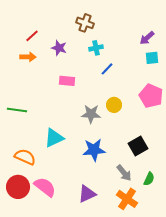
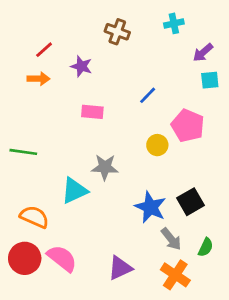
cyan cross: (96, 48) -> (174, 23), moved
pink pentagon: (151, 96) -> (188, 126), moved
gray star: (91, 114) -> (105, 167), moved
blue star: (94, 150) -> (150, 207), moved, turned 30

